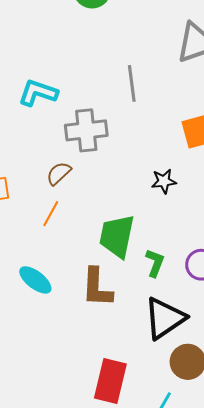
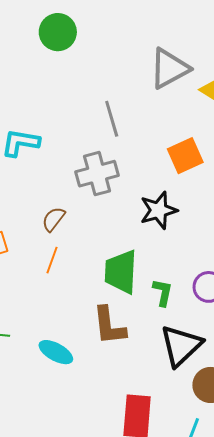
gray cross: (86, 130) -> (97, 174), moved
black star: (164, 181) -> (159, 210), size x1.5
cyan ellipse: (35, 280) -> (56, 352), moved

